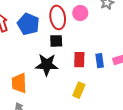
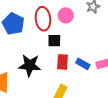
black square: (56, 41) -> (54, 41), moved
blue rectangle: (100, 61) -> (83, 64), turned -56

